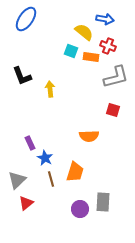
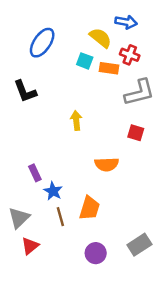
blue ellipse: (26, 19) -> (42, 43), moved
yellow arrow: (50, 89) -> (76, 121), moved
gray rectangle: (103, 202) -> (139, 245), moved, turned 54

